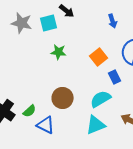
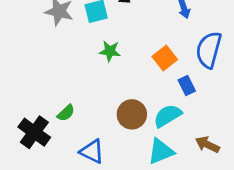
brown circle: (63, 98) -> (132, 114), moved
green semicircle: (30, 111) -> (66, 113), moved

